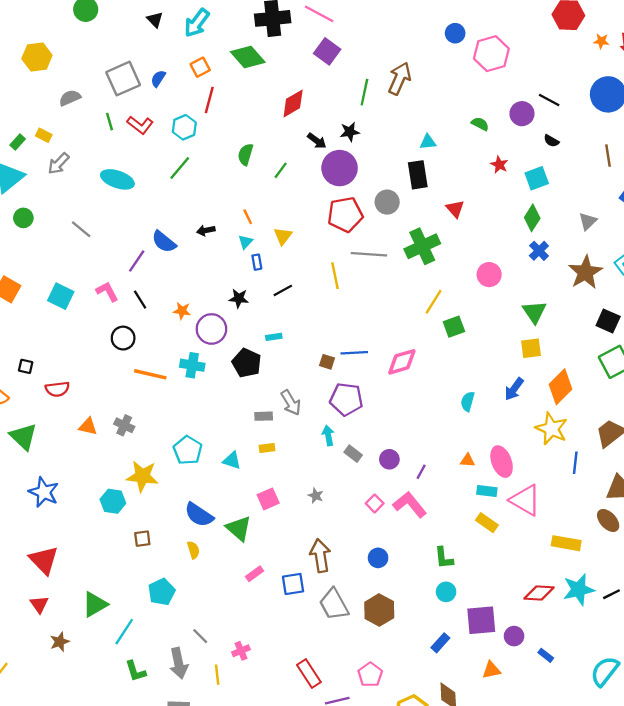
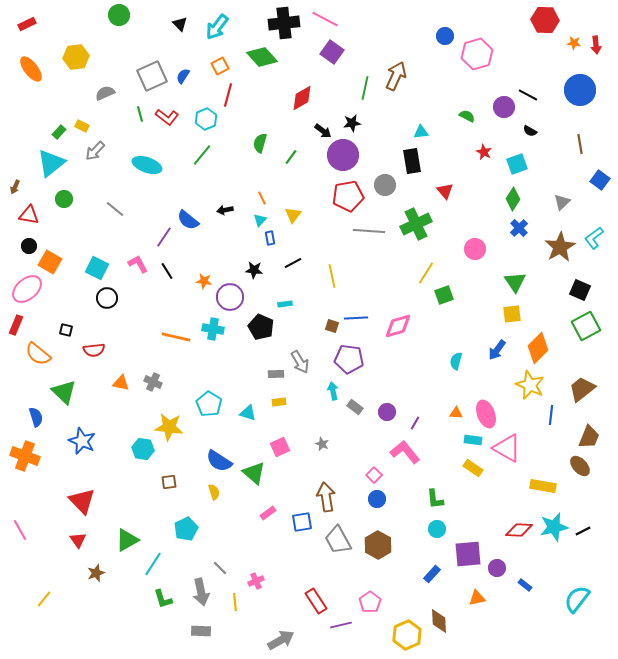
yellow line: (335, 276) -> (332, 276), moved
black circle: (123, 338) -> (107, 298), moved
pink square: (375, 503) -> (374, 475), moved

